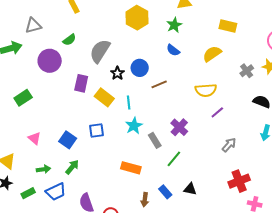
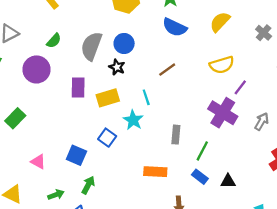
blue semicircle: (173, 50) -> (175, 27), size x1.5
blue circle: (140, 68) -> (124, 43), moved
yellow rectangle: (104, 97) -> (108, 98), turned -42
cyan line: (129, 103) -> (146, 97), moved
cyan star: (134, 126) -> (133, 120), moved
purple cross: (179, 127) -> (223, 113), moved, size x1.4
blue square: (97, 131) -> (107, 138), turned -35
gray rectangle: (155, 140) -> (176, 135), turned 49
blue rectangle: (165, 192) -> (200, 177), moved

